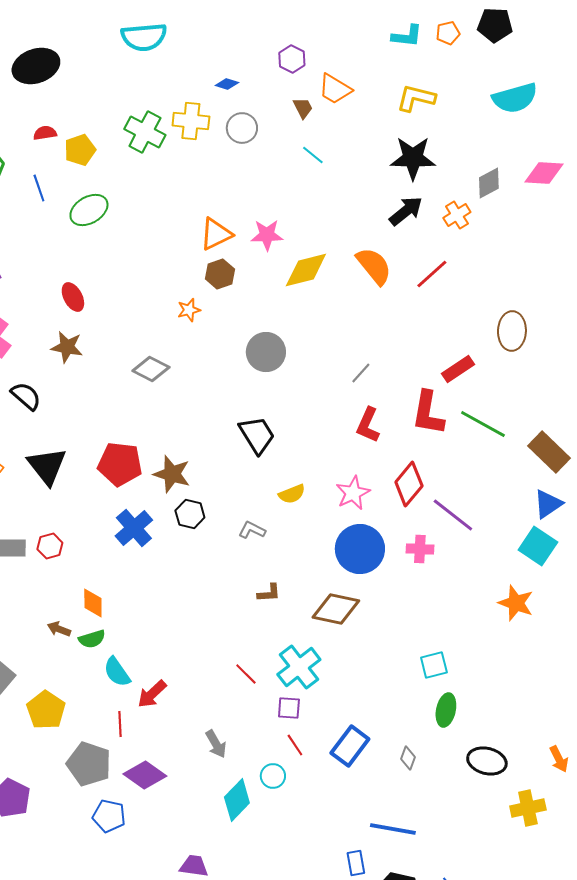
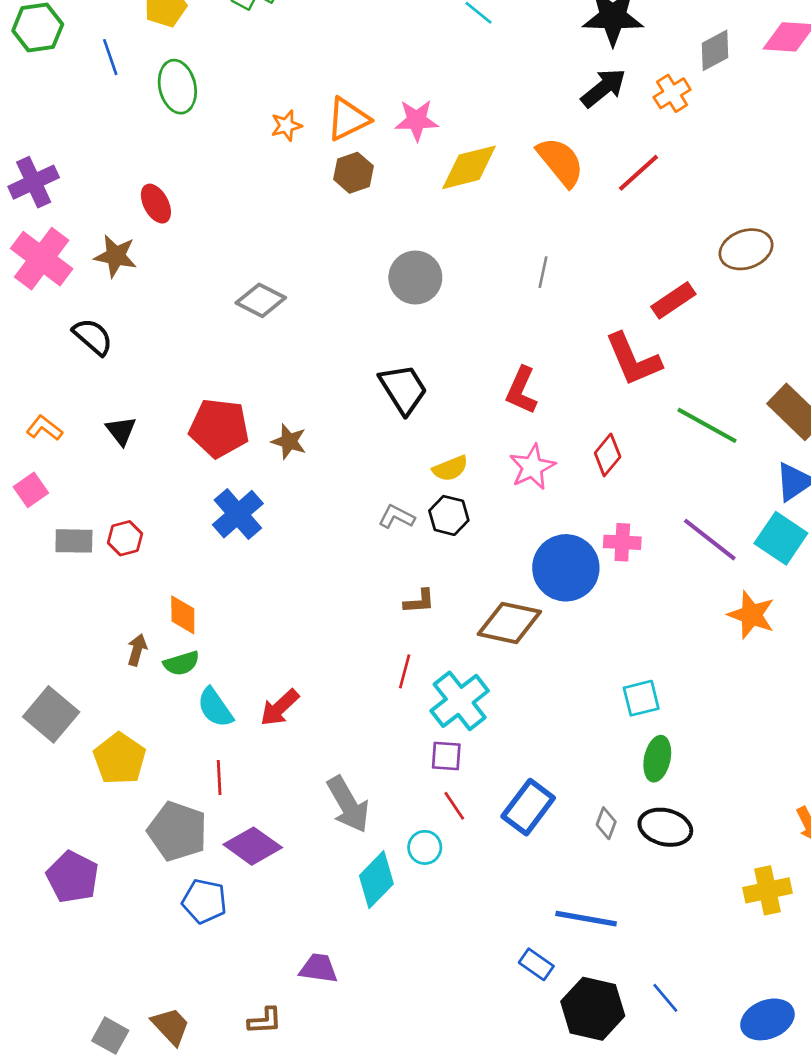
green ellipse: (89, 210) -> (177, 87), turned -72
orange star: (189, 310) -> (286, 126), moved
brown ellipse: (512, 331) -> (746, 249), turned 69
brown star: (67, 347) -> (116, 256), moved
gray line: (361, 373) -> (543, 272), moved, turned -30
red L-shape: (428, 413) -> (633, 359), turned -33
green line: (483, 424) -> (707, 425), moved
red L-shape: (368, 425) -> (522, 390), moved
black triangle: (47, 466) -> (121, 431), size x0.6
brown star: (172, 474) -> (289, 441), size x0.7
red diamond: (409, 484) -> (608, 455), size x0.7
black hexagon: (190, 514) -> (449, 515), moved
purple line: (453, 515) -> (710, 540), moved
blue circle: (360, 549) -> (566, 568), moved
brown arrow: (59, 629) -> (137, 650), turned 85
red line: (246, 674) -> (405, 671), moved, turned 60
red arrow: (152, 694) -> (280, 708), moved
gray arrow: (216, 744) -> (348, 804), size x1.5
black ellipse: (487, 761) -> (665, 827), moved
blue rectangle: (356, 863) -> (536, 964), turned -45

